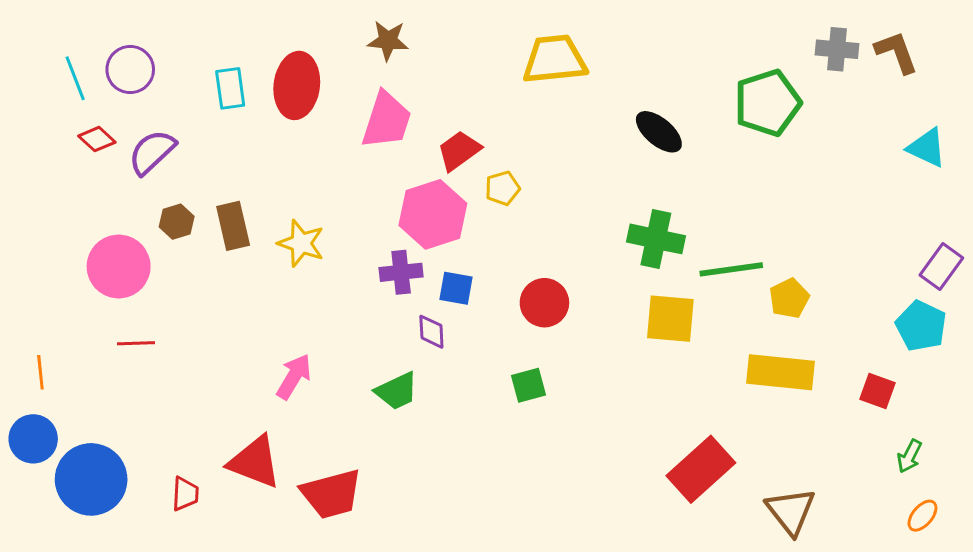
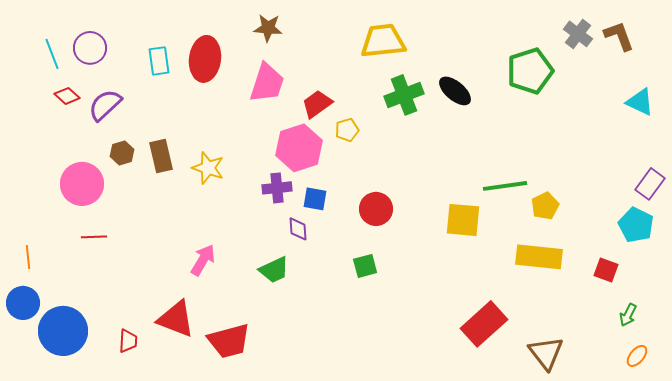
gray cross: (837, 49) -> (578, 34), turned 32
green cross: (656, 239) -> (404, 95), moved, turned -33

